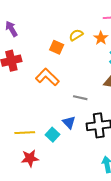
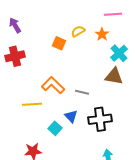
orange L-shape: (47, 77) -> (53, 85), moved
yellow line: (25, 133) -> (32, 104), moved

